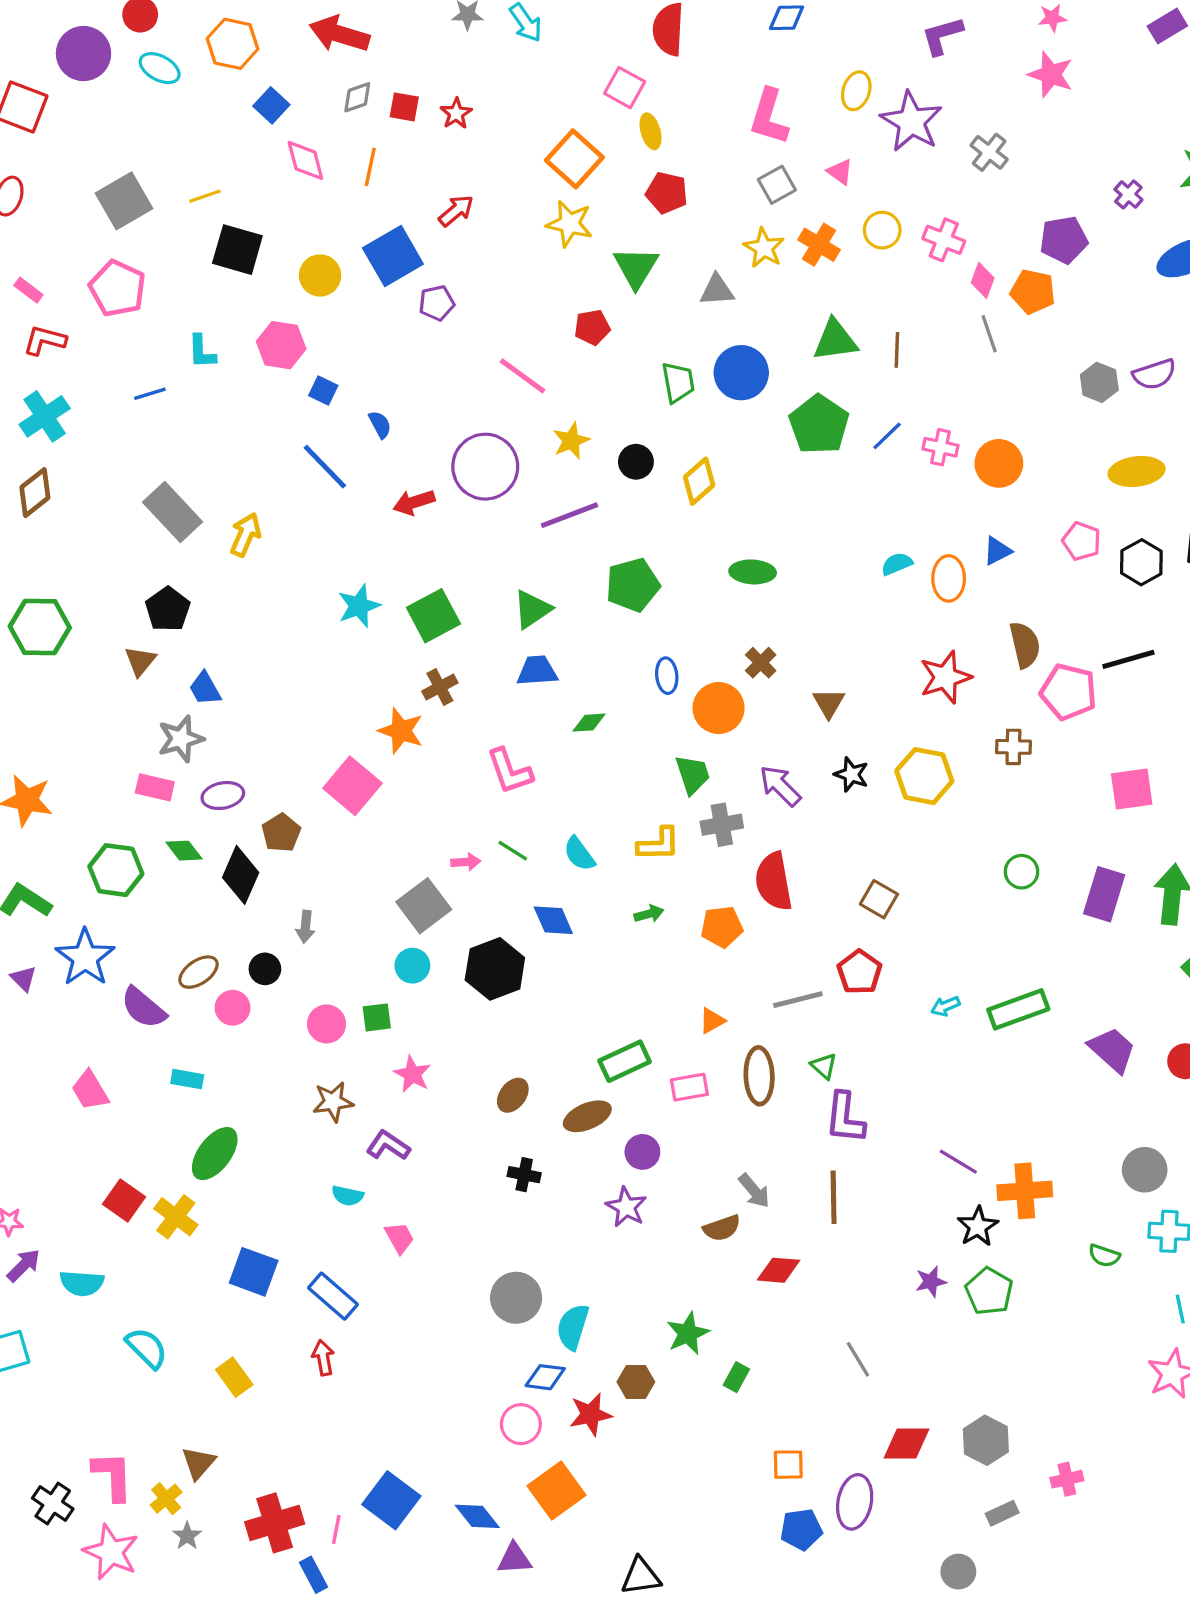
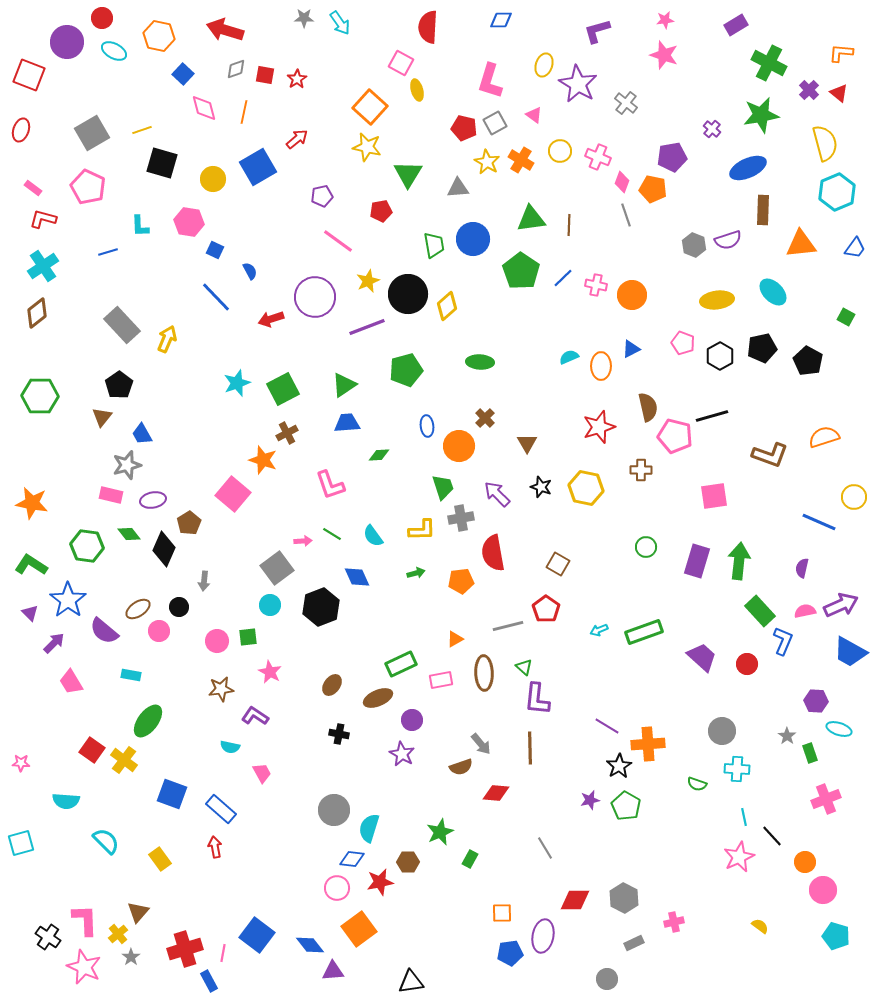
red pentagon: (667, 193) -> (464, 128), moved
purple pentagon: (437, 303) -> (322, 196), moved
black circle: (636, 462) -> (408, 294), size x1.8
purple arrow: (24, 1265) -> (54, 643), moved

